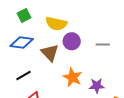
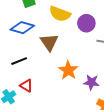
purple circle: (72, 41) -> (86, 23), moved

